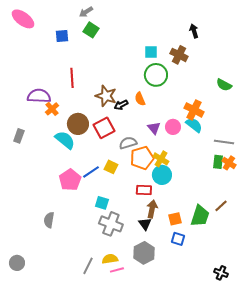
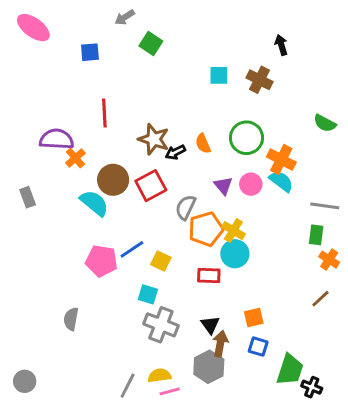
green square: (91, 30) -> (151, 43), moved
green circle: (156, 75) -> (246, 138), moved
gray rectangle: (19, 136) -> (28, 197), turned -40
gray semicircle: (128, 143) -> (186, 207), turned -48
orange cross: (229, 163) -> (329, 260), moved
yellow square: (111, 167) -> (161, 261), moved
pink pentagon: (70, 180) -> (101, 261), turned -30
brown arrow: (152, 209) -> (220, 344), moved
green trapezoid: (200, 216) -> (290, 370), moved
black cross: (221, 273) -> (312, 387), moved

